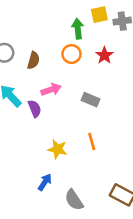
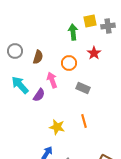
orange circle: (71, 54) -> (69, 63), moved
pink arrow: (51, 90) -> (52, 80), turned -91
purple semicircle: (35, 109) -> (39, 95), turned 56

